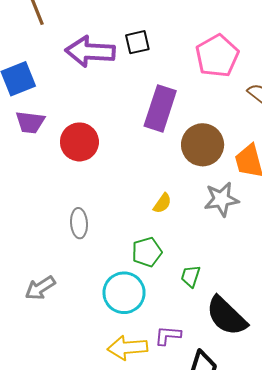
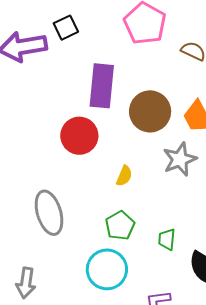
red circle: (79, 142) -> (79, 136), moved
gray ellipse: (79, 223) -> (49, 213), size x1.5
gray arrow: (40, 288) -> (26, 283), turned -36

